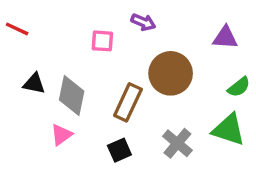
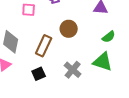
brown circle: (171, 73) -> (69, 29), size x0.7

